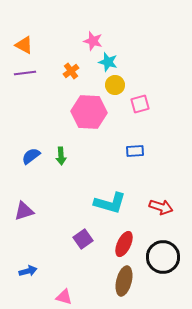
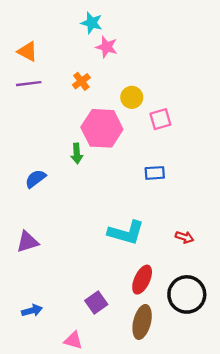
cyan star: (108, 62) -> (92, 23), moved
green arrow: (61, 156) -> (77, 154), moved
red arrow: (161, 207) -> (184, 237), size x0.7
purple square: (83, 239) -> (96, 302), moved

